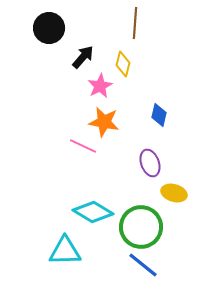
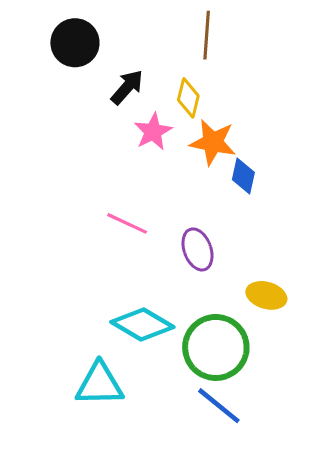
orange star: (104, 122) -> (213, 142), moved
purple ellipse: (150, 163) -> (197, 249), moved

